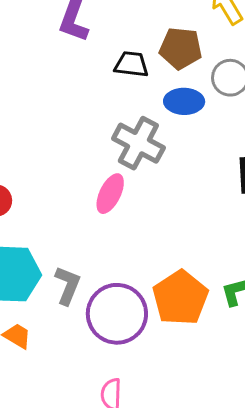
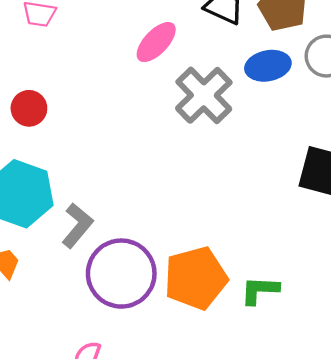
blue ellipse: (184, 101) -> (268, 66), turned -30
pink ellipse: (110, 194) -> (156, 42), moved

